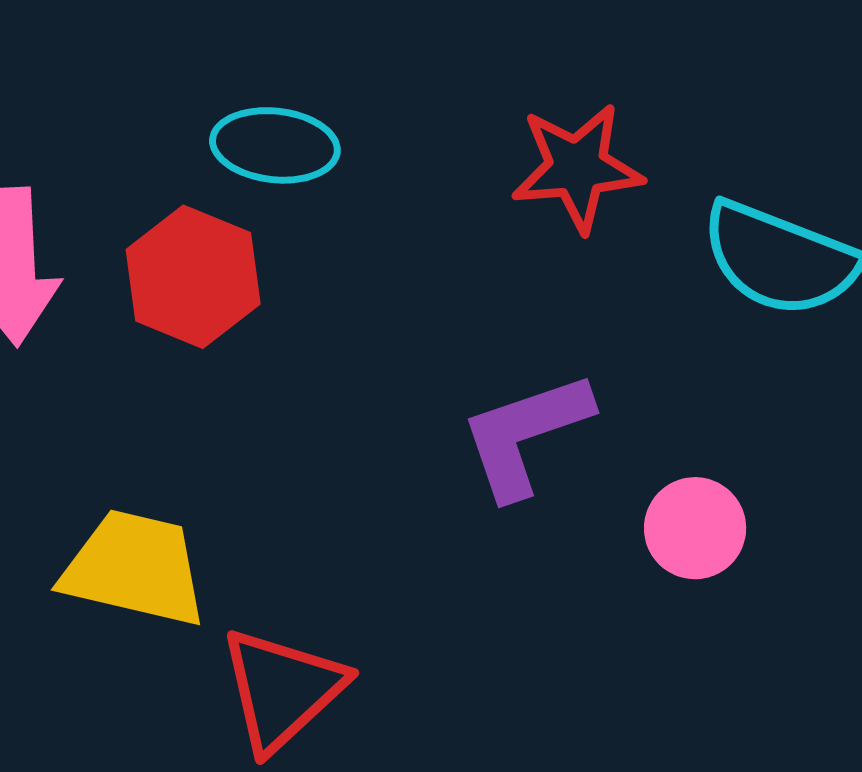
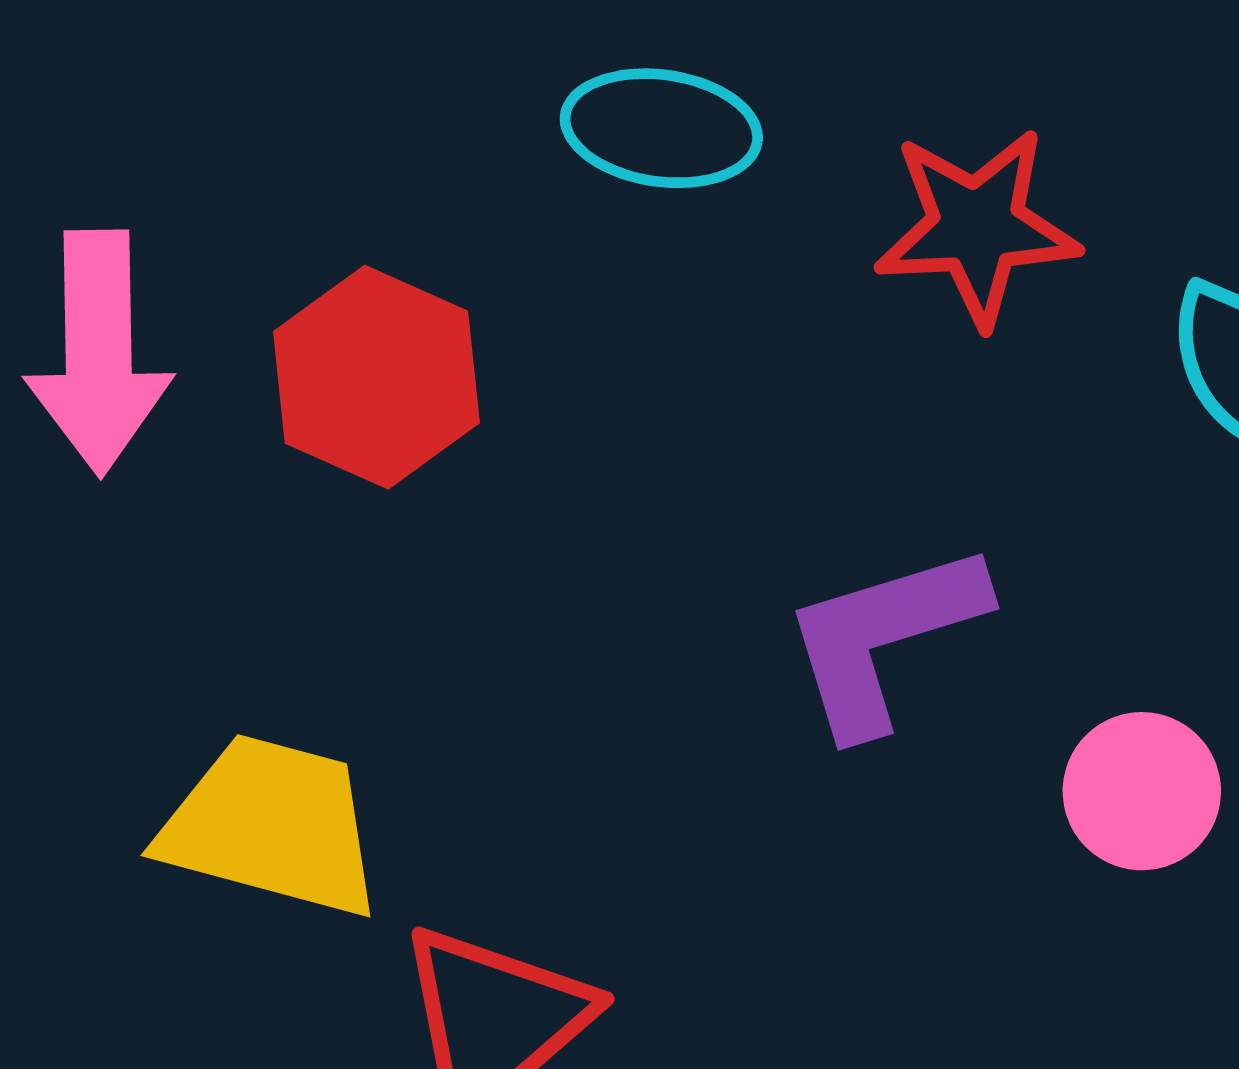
cyan ellipse: (275, 145) -> (661, 128), moved

